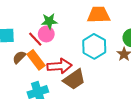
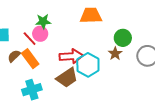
cyan hexagon: (94, 46) -> (88, 65), moved
red arrow: (60, 66) -> (71, 56), moved

